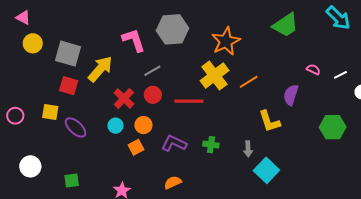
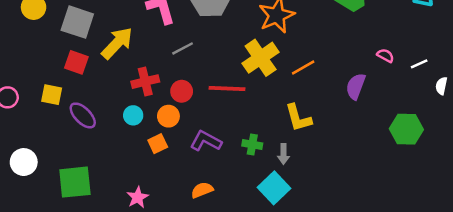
red circle: (153, 95) -> (182, 91), moved
red cross: (124, 98) -> (145, 82), turned 30
yellow L-shape: (269, 121) -> (298, 118), moved
gray arrow: (248, 149) -> (284, 154), moved
cyan square: (266, 170) -> (274, 188), moved
green square: (72, 181) -> (75, 182), size x1.8

